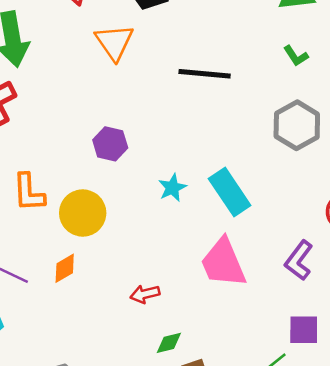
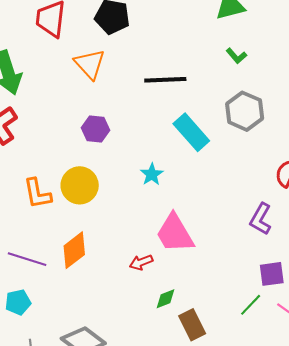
purple hexagon: (110, 144) -> (95, 129), moved
cyan rectangle: (230, 192) -> (191, 132), moved
yellow circle: (83, 213) -> (80, 185), moved
pink trapezoid: (223, 263) -> (175, 233), moved
orange diamond: (65, 268) -> (74, 250), size x1.5

